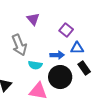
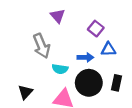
black rectangle: (84, 68) -> (117, 83), moved, turned 48

